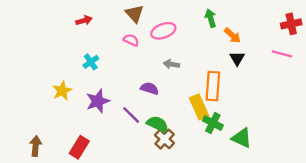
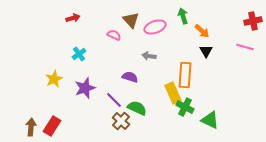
brown triangle: (135, 14) -> (131, 20), moved
pink ellipse: (163, 31) -> (155, 27), moved
brown cross: (165, 139) -> (121, 121), moved
red rectangle: (79, 147) -> (52, 126), moved

